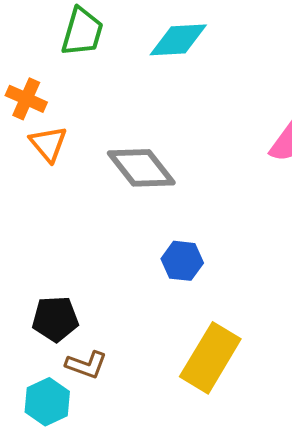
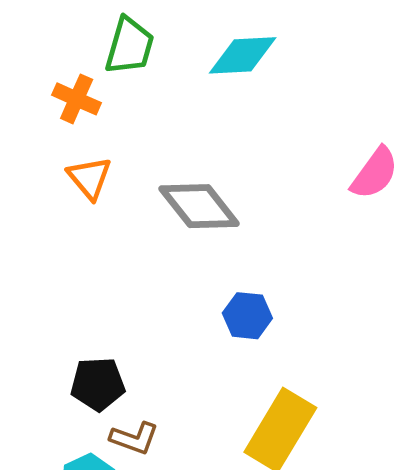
orange cross: (26, 99) -> (77, 99), moved

